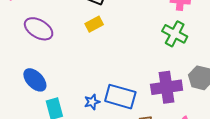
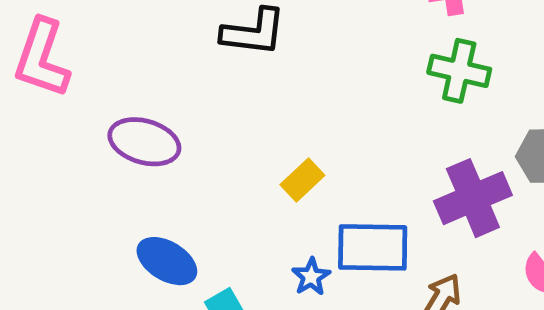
yellow rectangle: (94, 24) -> (302, 180), moved

